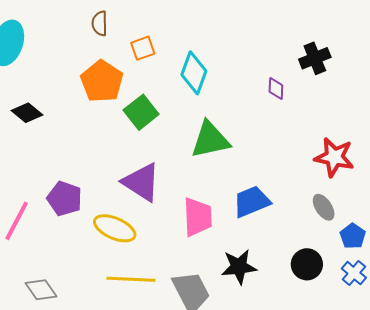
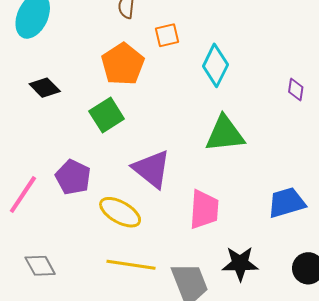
green square: (141, 112) -> (107, 115), moved
blue trapezoid: (252, 202) -> (287, 203), moved

